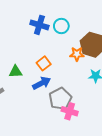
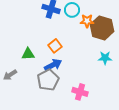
orange star: (77, 54) -> (87, 21), moved
gray pentagon: (60, 99) -> (48, 80), moved

